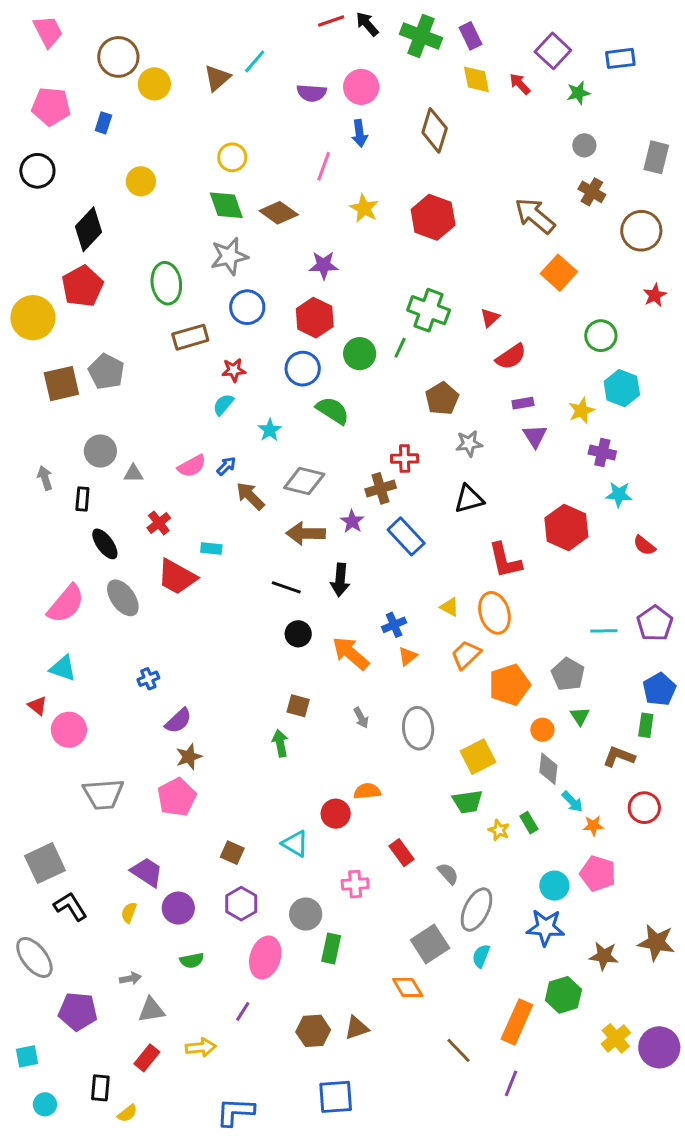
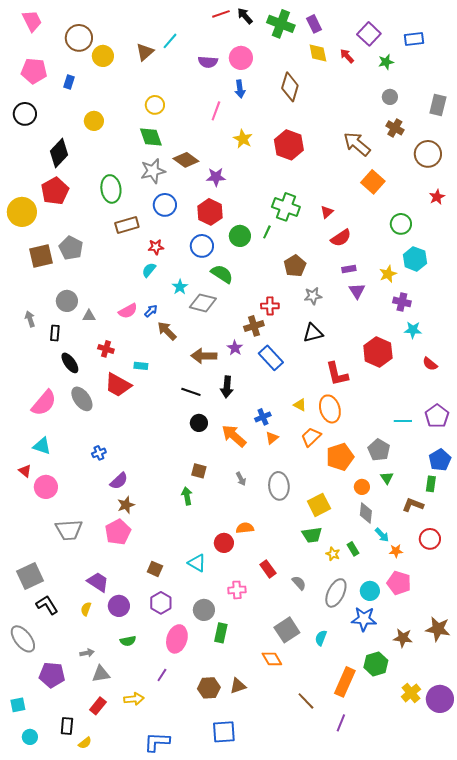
brown diamond: (279, 213) -> (186, 160), moved
gray diamond: (304, 481) -> (203, 303), moved
red cross: (159, 523) -> (106, 349), turned -35
gray ellipse: (476, 910) -> (336, 593), moved

